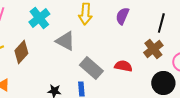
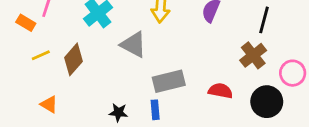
red semicircle: (123, 66) -> (220, 91), moved
gray rectangle: (91, 68) -> (169, 81), turned -55

